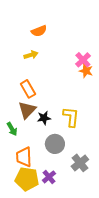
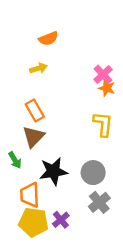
yellow L-shape: (71, 117) -> (103, 124), moved
black star: (44, 118) -> (53, 171), moved, size x1.6
gray circle: (55, 144) -> (93, 173), moved

